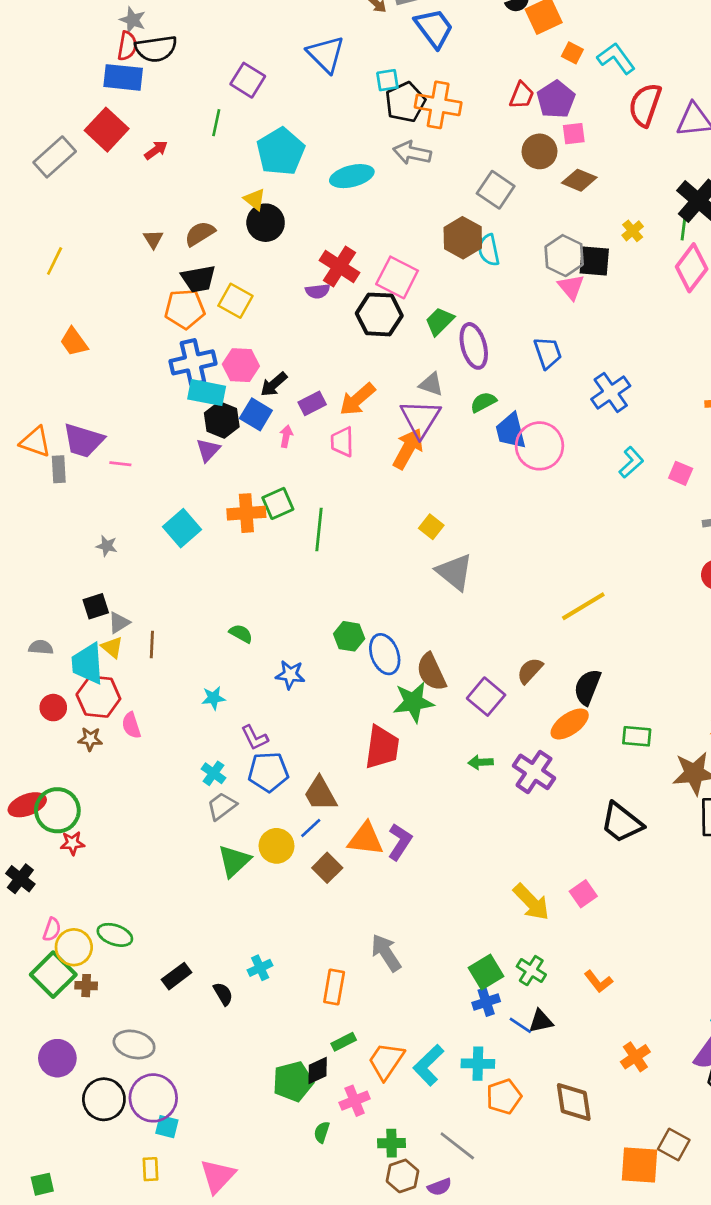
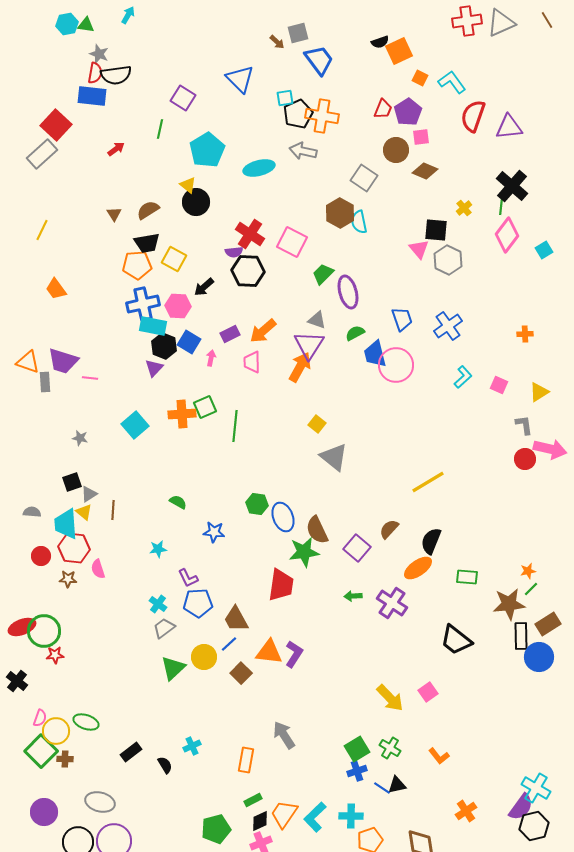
red square: (107, 130) -> (56, 125), moved
gray hexagon: (564, 256) -> (448, 260), moved
black hexagon: (379, 314) -> (248, 271), moved
blue trapezoid: (548, 353) -> (402, 319), moved
black arrow: (274, 384) -> (204, 287), moved
black diamond: (318, 1071) -> (260, 821), moved

